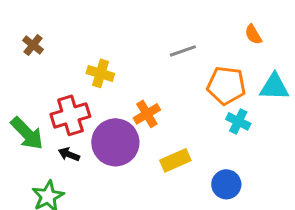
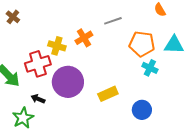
yellow cross: (100, 73) -> (57, 46), moved
orange cross: (147, 114) -> (84, 38), moved
black arrow: (69, 154) -> (38, 99), moved

